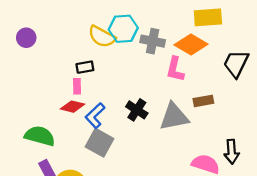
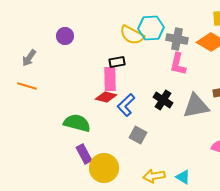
pink L-shape: (175, 69) -> (178, 64), moved
pink rectangle: (77, 86) -> (110, 79), size x1.6
gray square: (100, 143) -> (138, 135), moved, size x0.7

